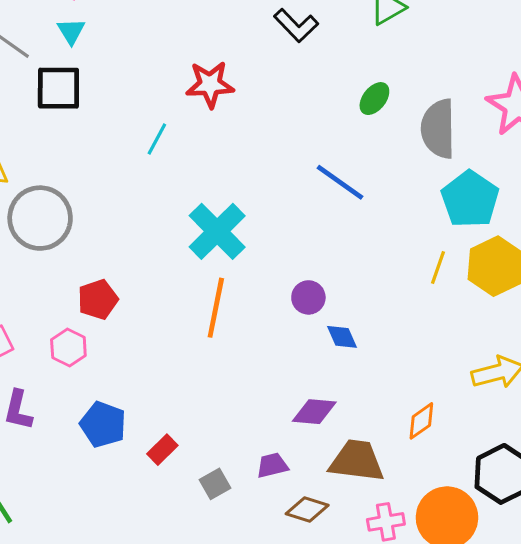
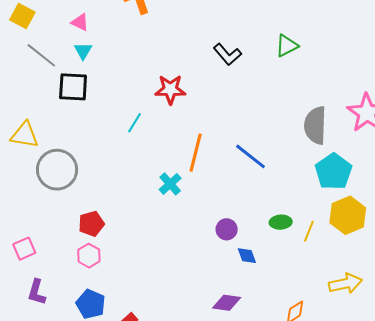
green ellipse: (374, 99) -> (281, 222), moved, turned 45
cyan cross: (217, 231) -> (170, 184), size x0.6
yellow line: (438, 268) -> (309, 231), moved
orange line: (216, 308) -> (196, 153), moved
pink hexagon: (68, 348) -> (89, 256), moved

